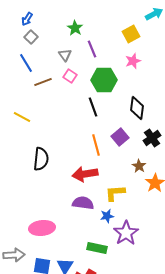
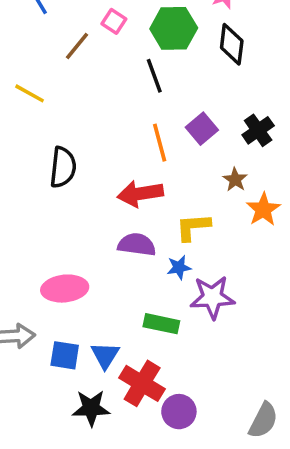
brown line: (43, 82) -> (77, 46), moved, turned -30
black diamond: (137, 108) -> (232, 44), moved
purple star: (126, 233) -> (212, 297), turned 30

